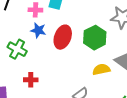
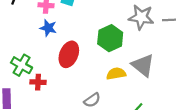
red ellipse: (63, 37) -> (69, 54), moved
green cross: (17, 49) -> (22, 65), moved

